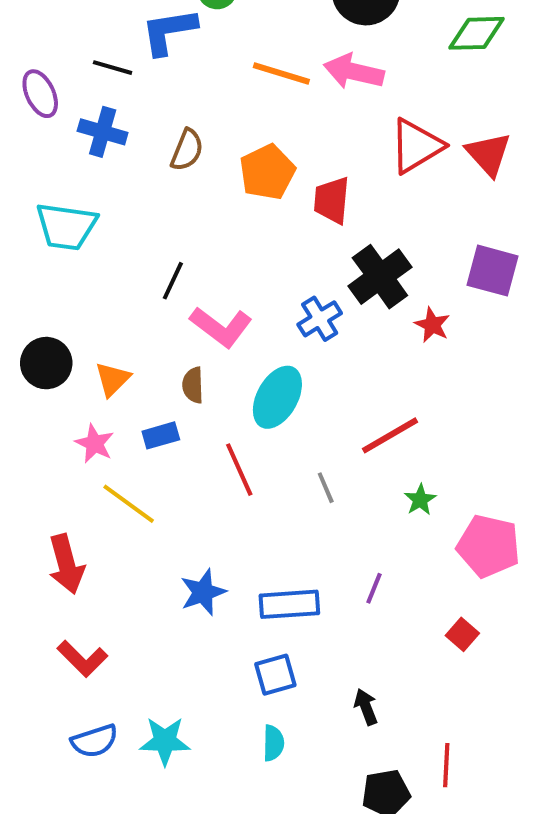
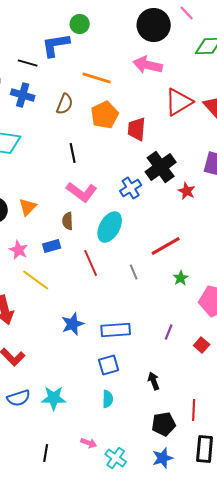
orange line: (281, 74) -> (97, 78), moved
black line: (173, 281) -> (73, 153), moved, turned -36
orange triangle: (113, 379) -> (28, 207), moved
purple line: (374, 588) -> (169, 332), moved

